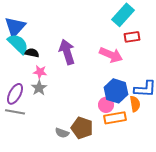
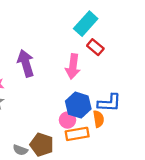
red rectangle: (132, 37) -> (95, 47), turned 49
pink arrow: (111, 55) -> (73, 66), turned 75

